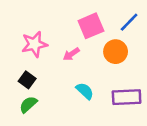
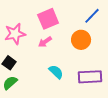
pink square: (91, 26) -> (48, 19), moved

